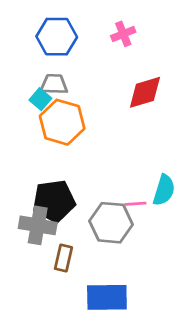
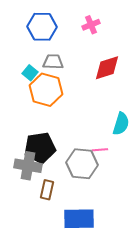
gray trapezoid: (54, 84) -> (53, 62), moved
cyan semicircle: (164, 190) -> (121, 124), moved

